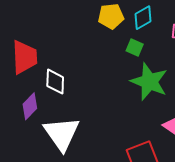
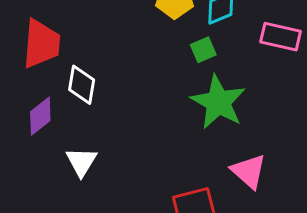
green square: (135, 48) -> (203, 50), turned 36
white triangle: (62, 134) -> (81, 162), size x0.6

